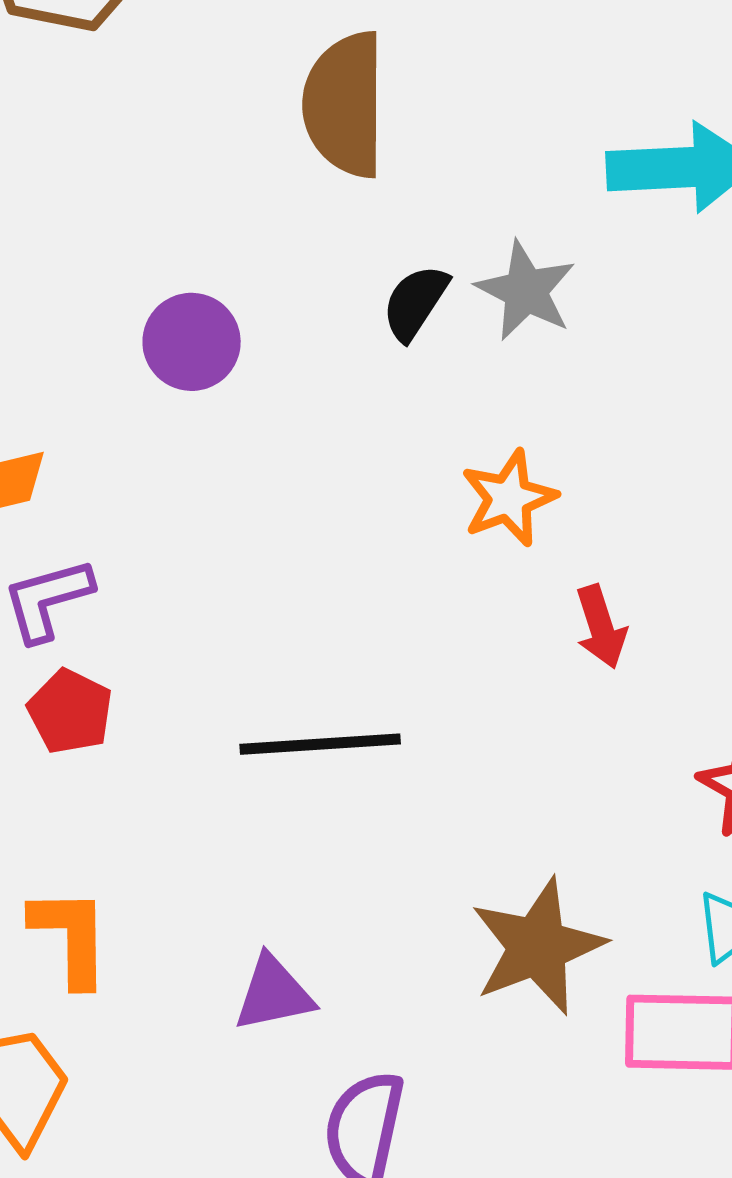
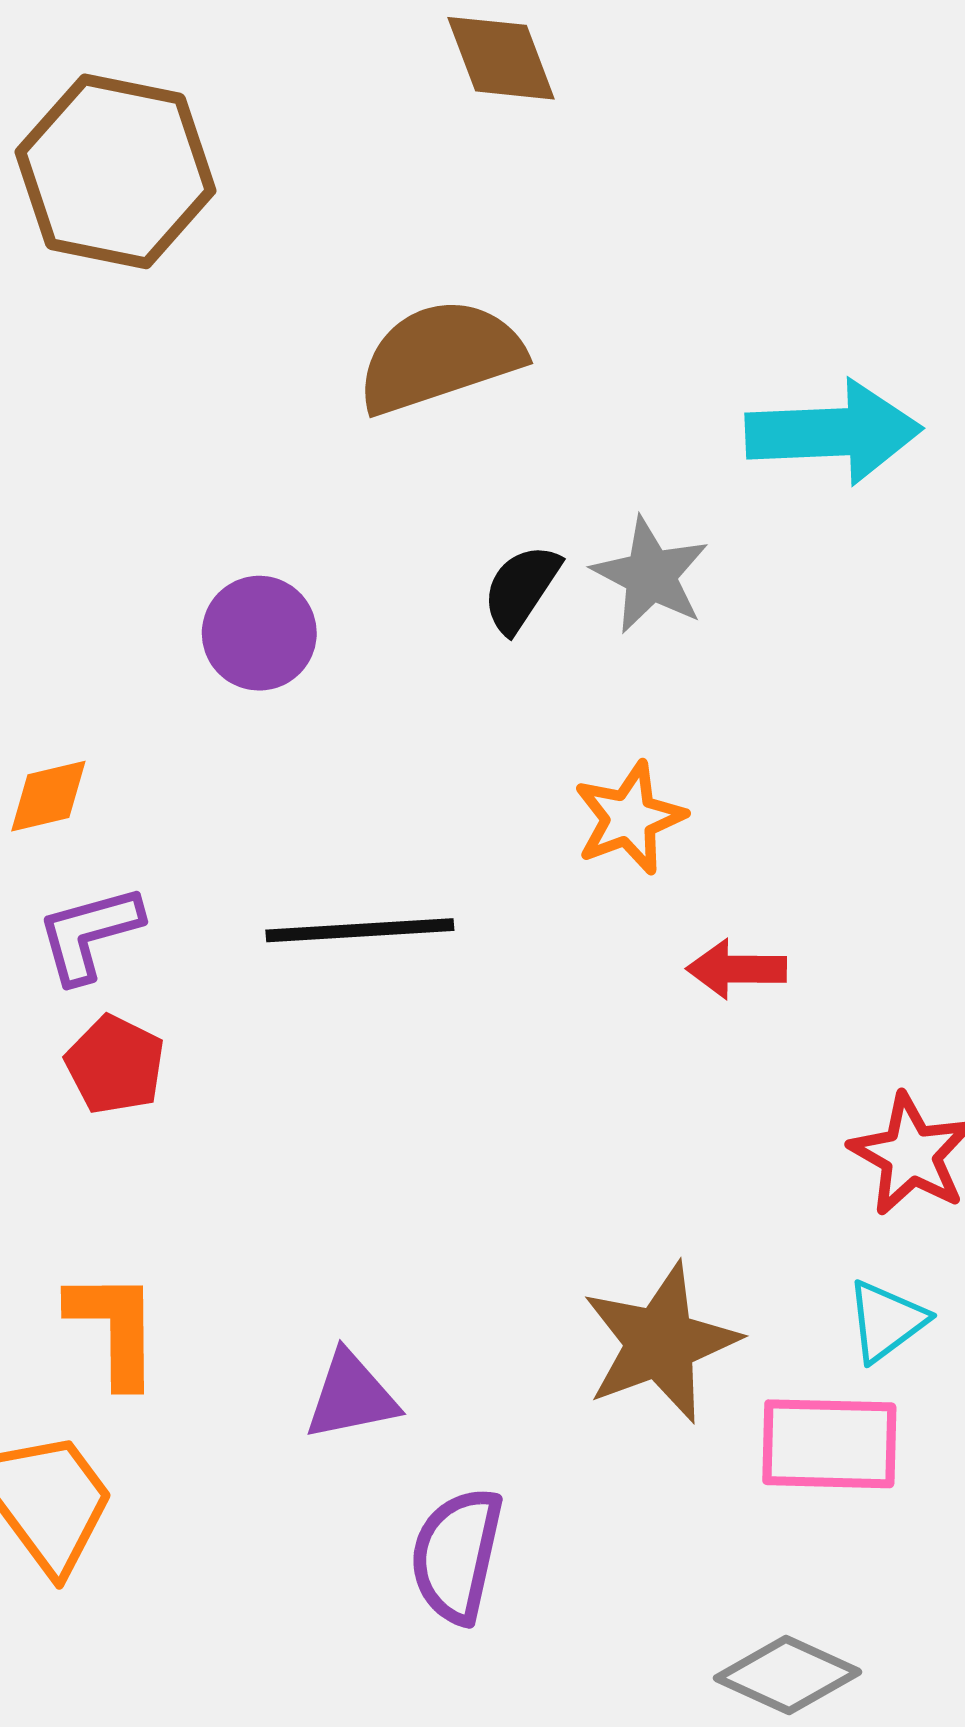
brown semicircle: (345, 105) -> (440, 356), turned 71
red arrow: (601, 627) -> (736, 969), turned 108
black line: (320, 744) -> (360, 930), moved

